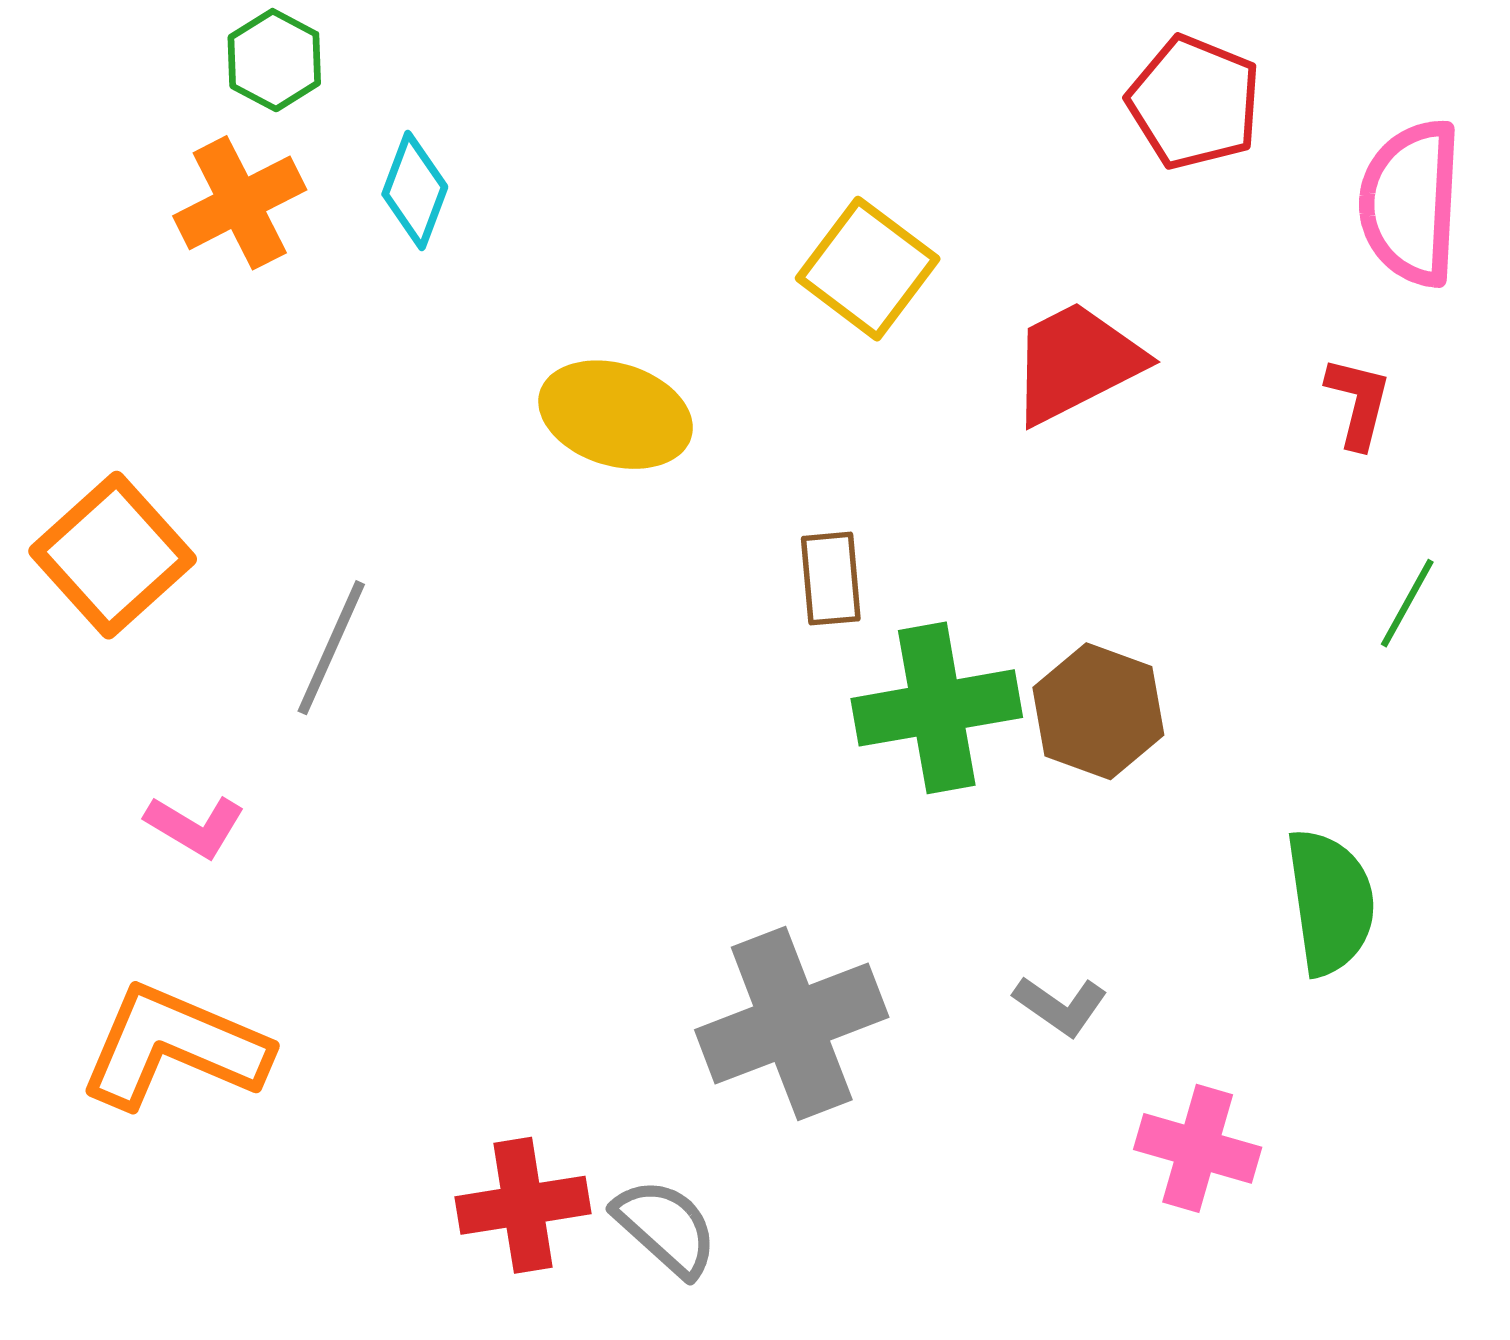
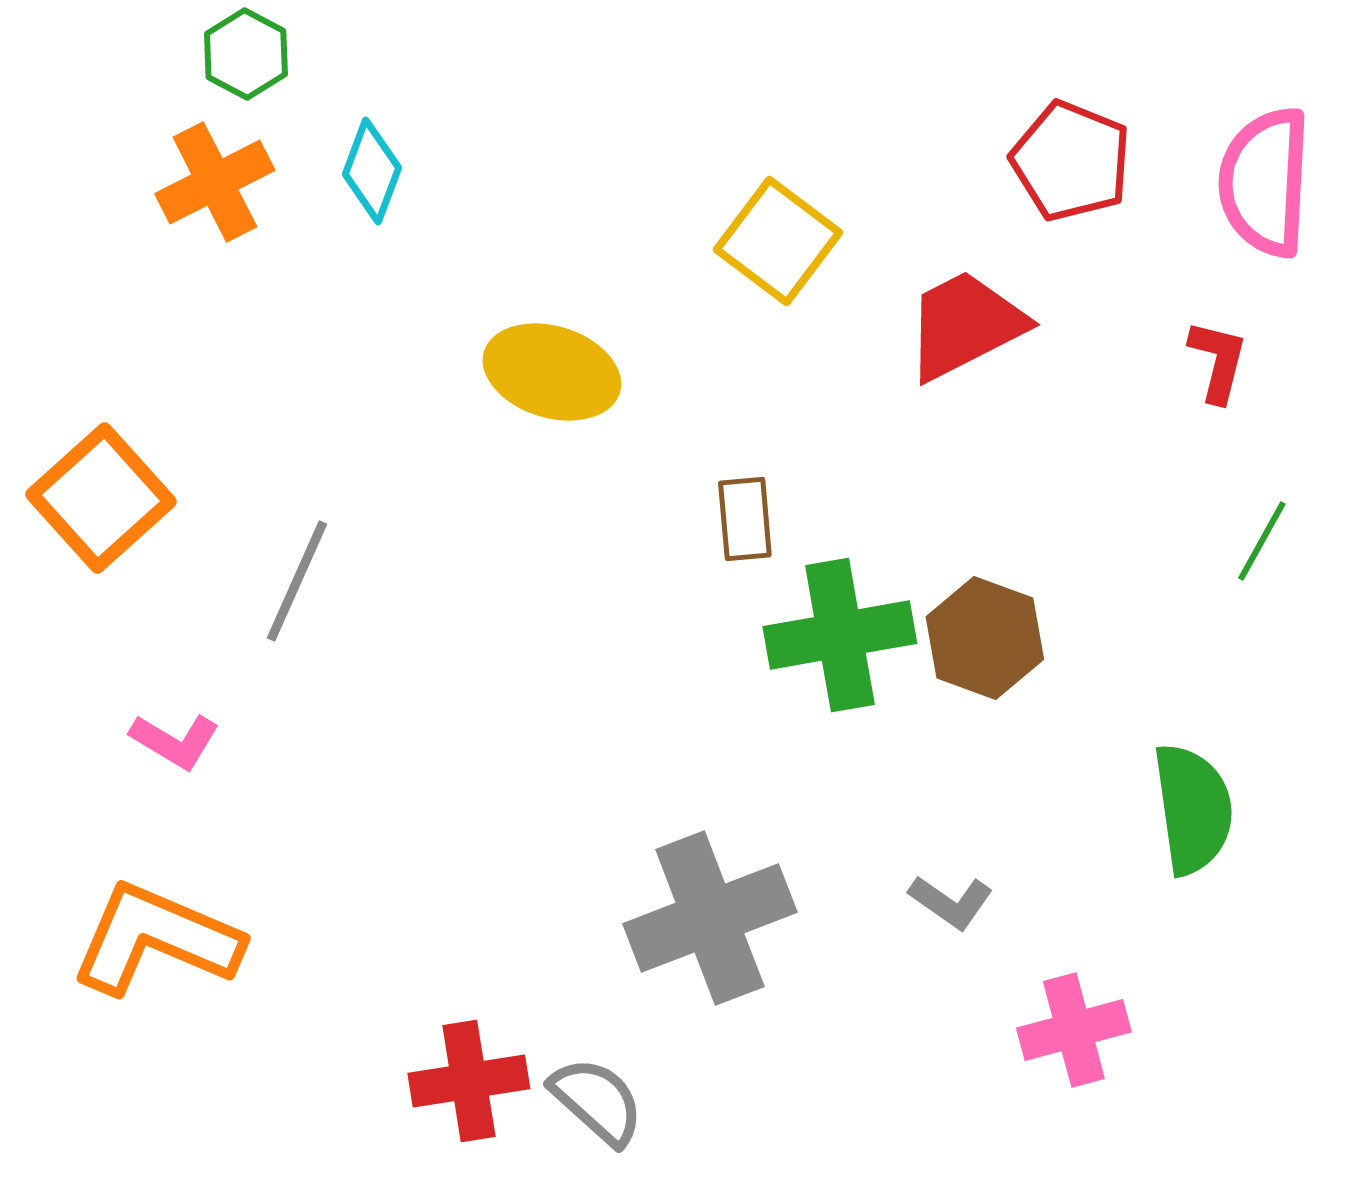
red pentagon: (1194, 102) -> (1071, 161), moved
pink cross: (1198, 1148) -> (1074, 1030), turned -31

